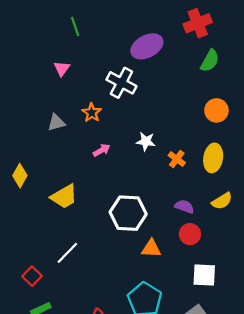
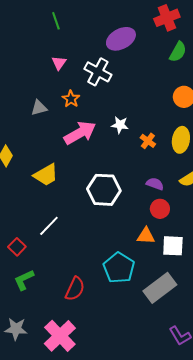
pink triangle: (62, 68) -> (59, 63), moved
pink arrow: (102, 150) -> (80, 133), size x2.0
orange triangle: (151, 248) -> (146, 236), moved

